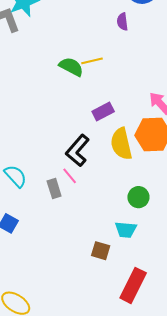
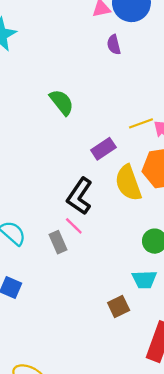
yellow line: (92, 61) -> (141, 123), moved
green semicircle: (71, 67) -> (62, 102), turned 30
brown square: (101, 251) -> (119, 307), turned -36

